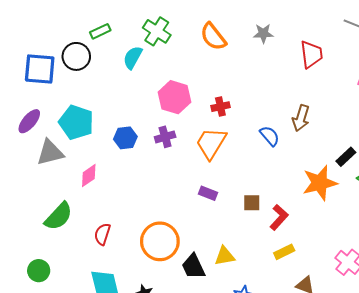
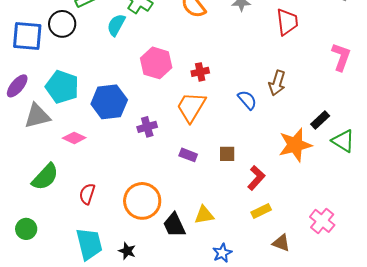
purple cross: (165, 137) -> (147, 127), moved
blue hexagon: (125, 138) -> (109, 102), size x1.6
pink diamond: (89, 176) -> (74, 138), turned 60
brown square: (252, 203) -> (227, 154), moved

